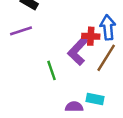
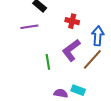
red cross: (91, 36) -> (72, 21), moved

